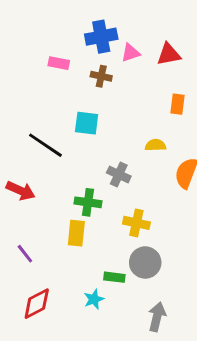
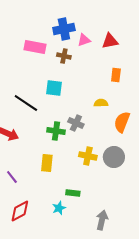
pink rectangle: (59, 63) -> (35, 47), size x1.5
green cross: (88, 202) -> (56, 131), moved
gray circle: (145, 263) -> (114, 157), moved

